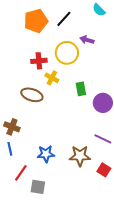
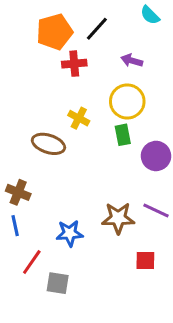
yellow circle: (67, 53) -> (127, 101), moved
red cross: (39, 61) -> (74, 64), moved
brown star: (80, 156) -> (118, 218), moved
red square: (104, 170) -> (145, 260), moved, turned -32

